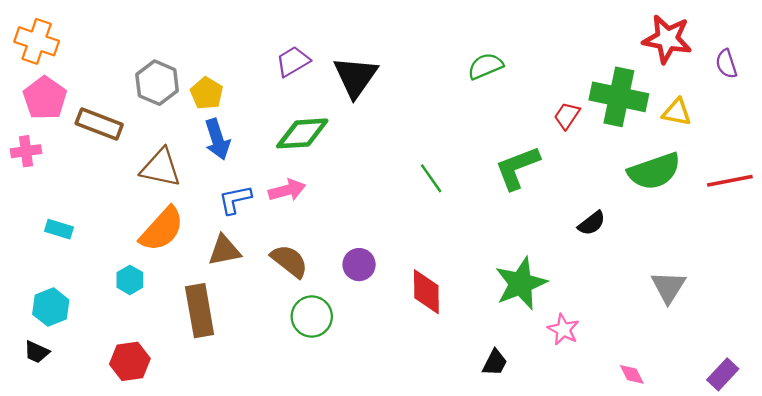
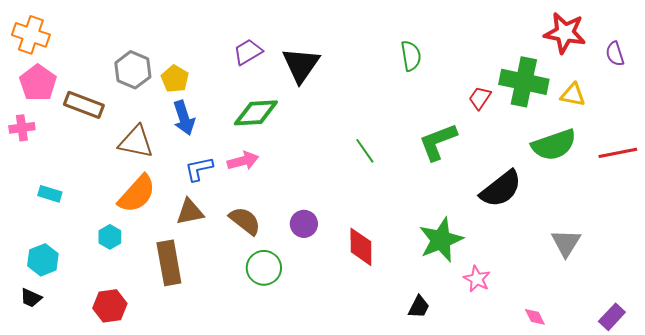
green semicircle: (485, 66) -> (411, 56), turned 104
black semicircle: (592, 223) -> (501, 189), size x1.8

